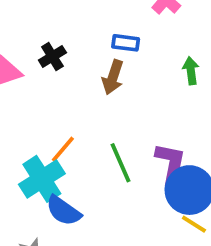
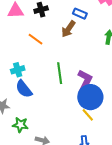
orange line: (63, 149) -> (35, 39), moved, turned 70
cyan cross: (42, 179) -> (18, 70), size x0.6

